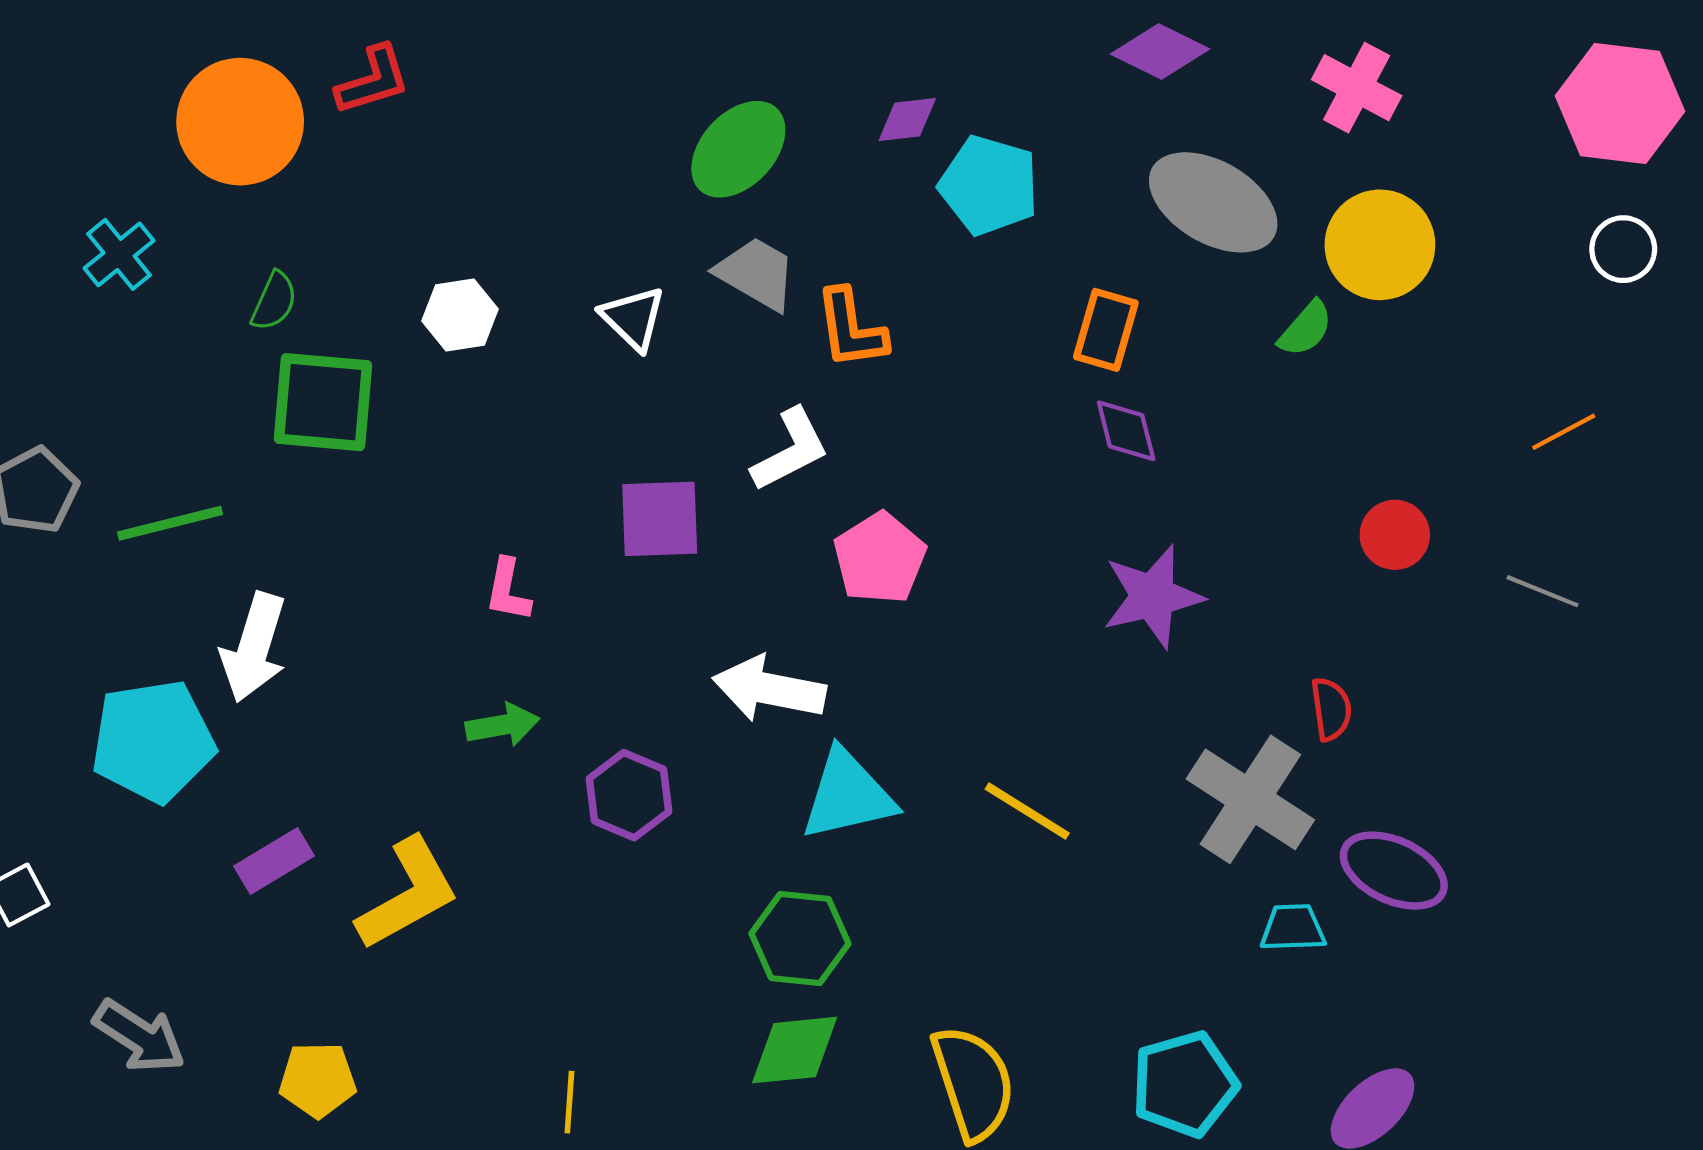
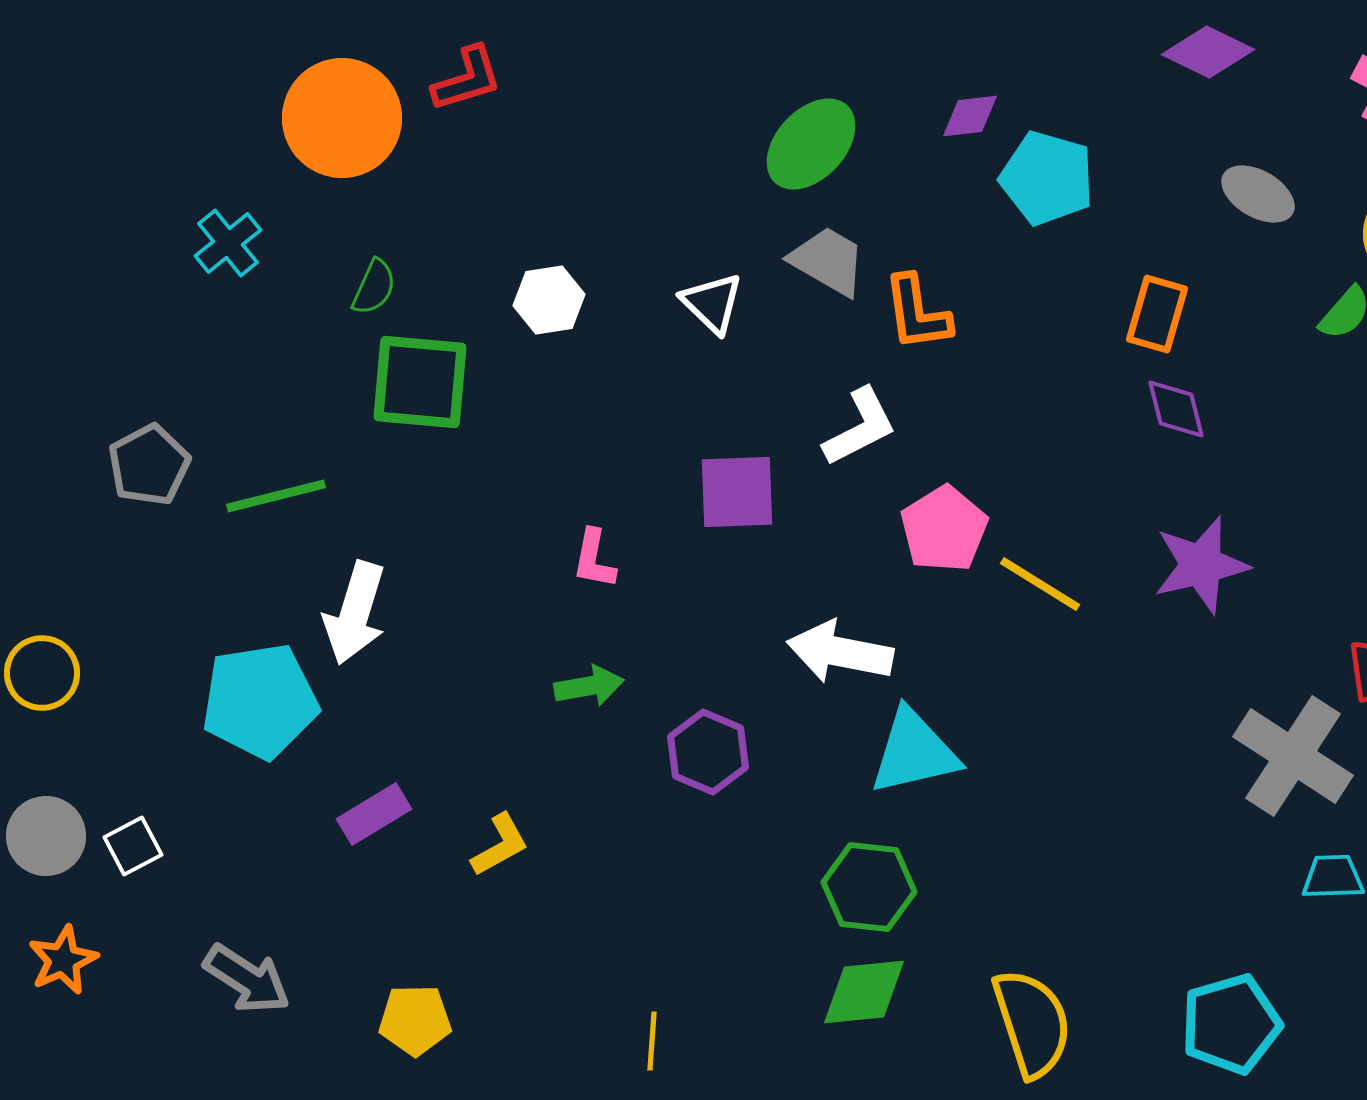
gray ellipse: (1213, 202) -> (1258, 194), size x0.6
yellow line: (1027, 811) -> (1040, 584), moved
yellow L-shape: (408, 894) -> (500, 845), size x0.6

